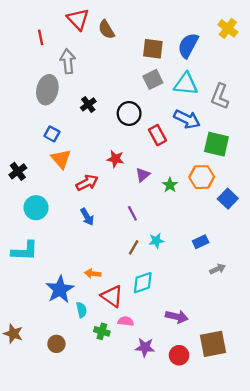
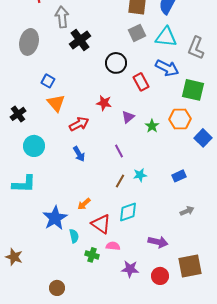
gray ellipse: (47, 90) -> (29, 42), moved
black cross: (88, 104) -> (80, 40), moved, size x1.5
gray arrow: (218, 269) -> (187, 211), moved
orange arrow: (93, 274) -> (84, 204), turned -48
brown circle: (56, 344) -> (57, 288), moved

